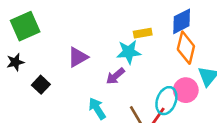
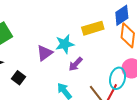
yellow rectangle: (143, 33) -> (93, 28), size x1.5
cyan star: (129, 52) -> (65, 44), moved

